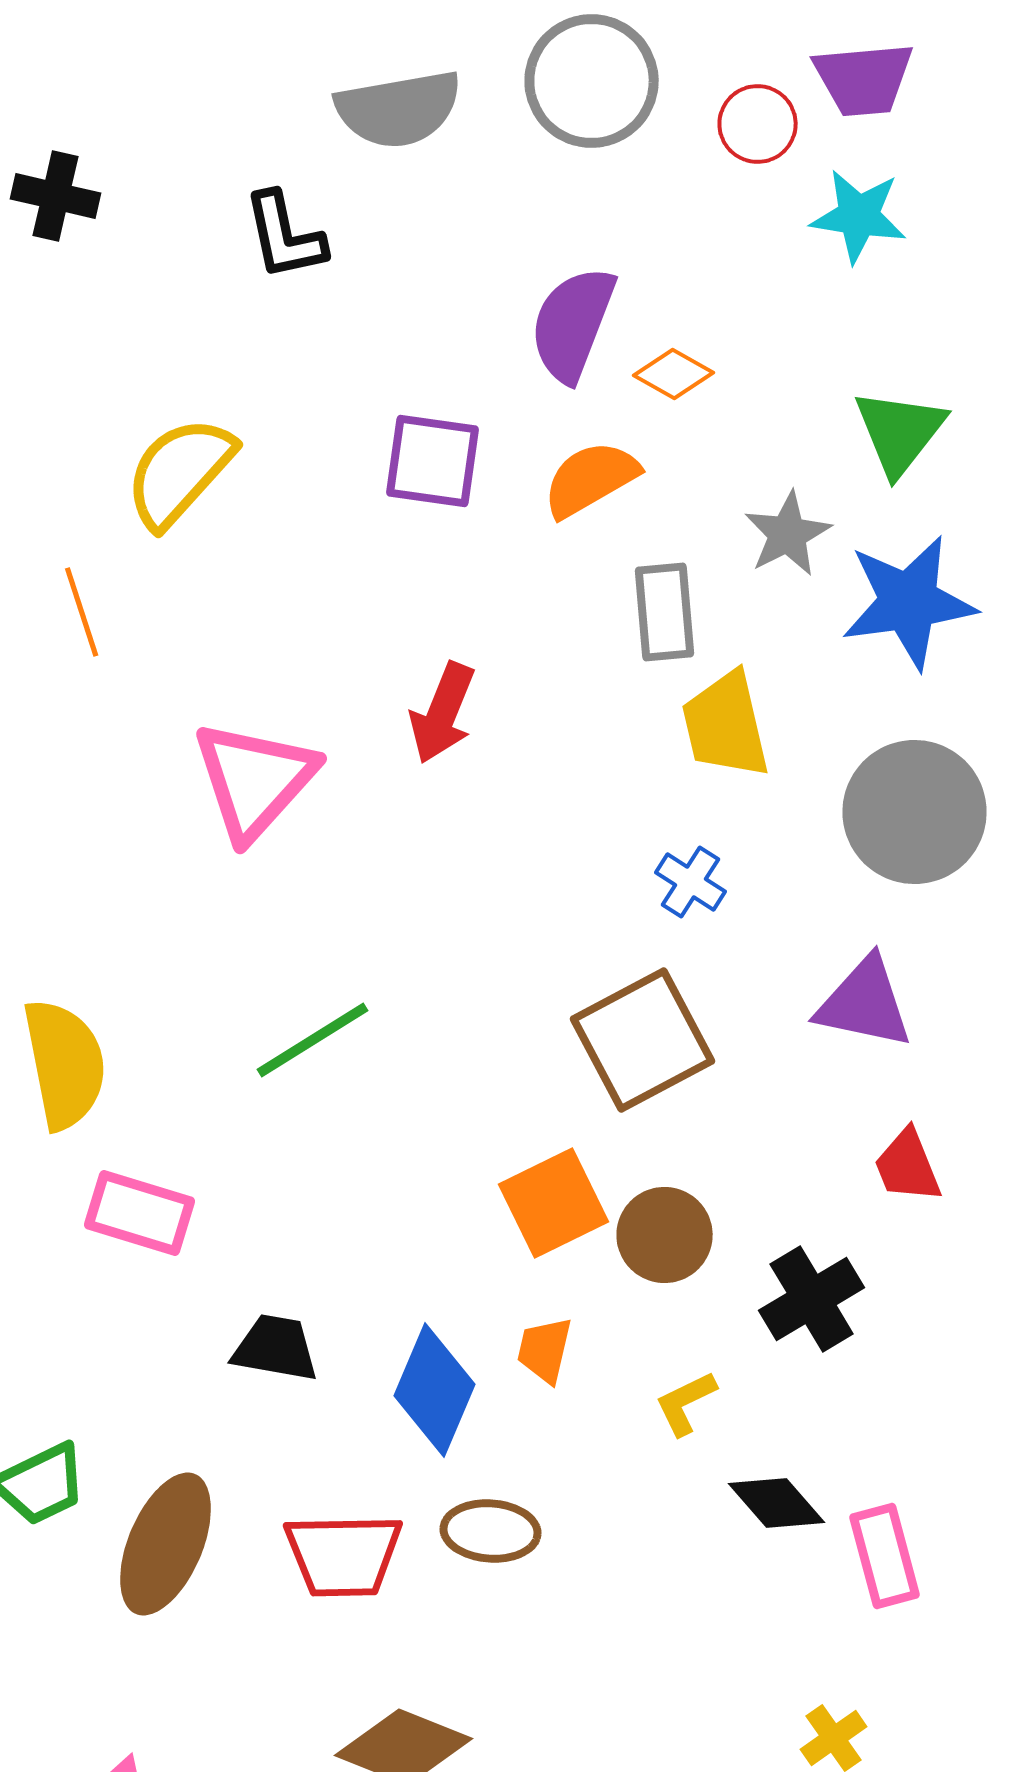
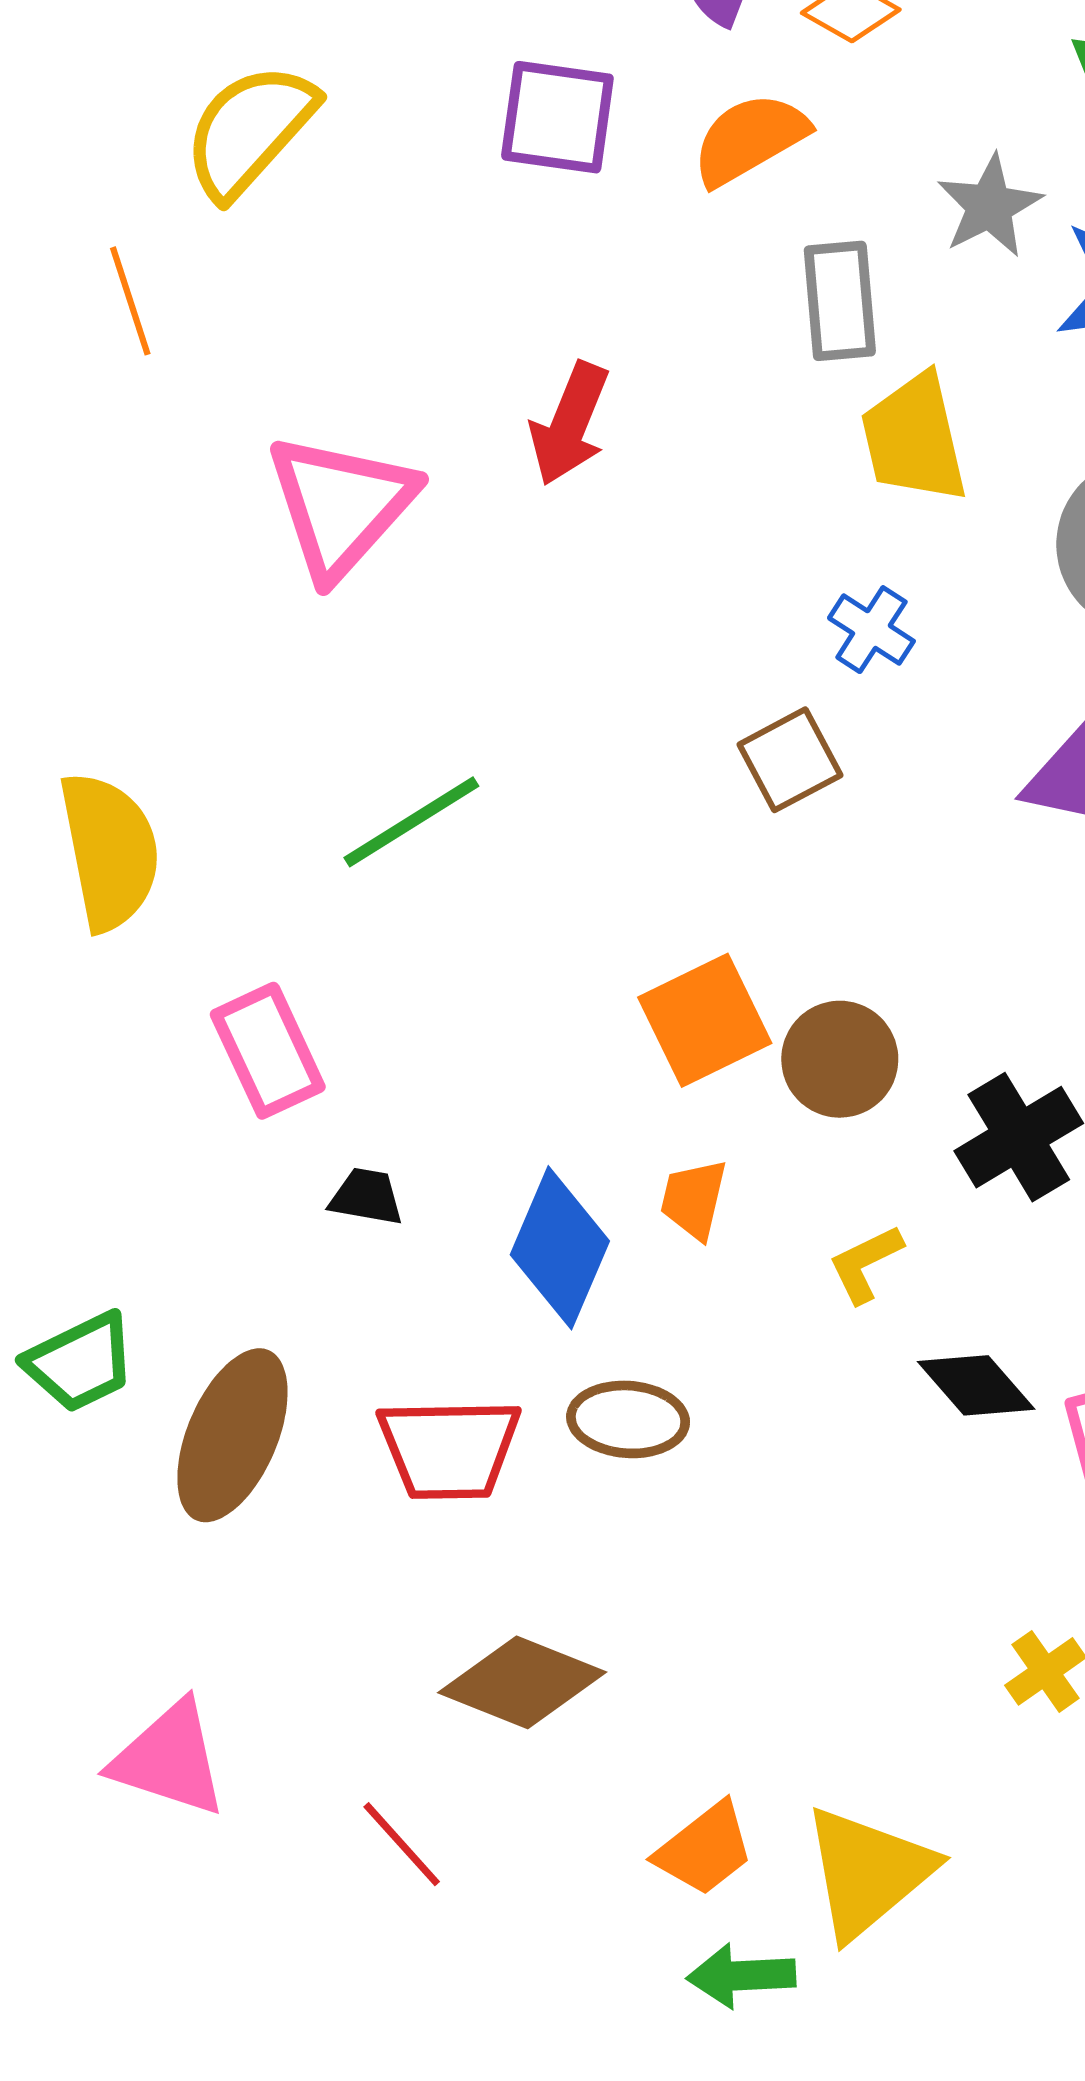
brown square: (643, 1040) -> (790, 760), moved, size x0.6
pink rectangle: (140, 1213) -> (268, 1051), moved, turned 48
black trapezoid: (276, 1348) -> (366, 1197), size x0.7

